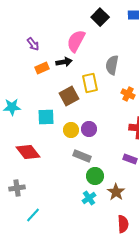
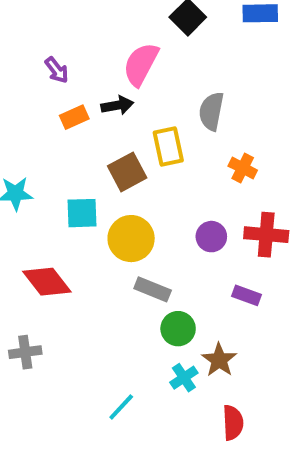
purple circle: (89, 129) -> (211, 237), moved
yellow circle: (71, 130) -> (131, 239), size x1.5
cyan cross: (89, 198) -> (184, 378), moved
cyan line: (33, 215) -> (121, 407), moved

